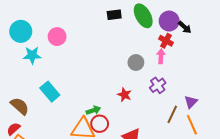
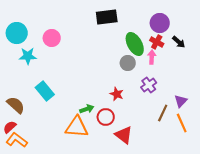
black rectangle: (114, 15) -> (107, 17), size x1.5
green ellipse: (143, 16) -> (135, 44), moved
black arrow: (185, 27) -> (179, 42), moved
red circle: (100, 124) -> (106, 117), moved

